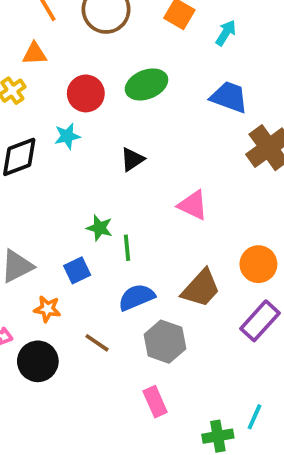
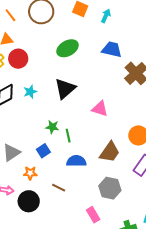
red circle: (86, 93) -> (18, 59), moved
cyan star: (67, 136) -> (30, 92), moved
black triangle: (132, 159) -> (65, 89), size x1.6
blue semicircle: (136, 297) -> (76, 161), turned 30
gray hexagon: (165, 342) -> (110, 188), moved

